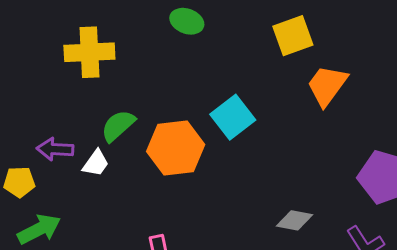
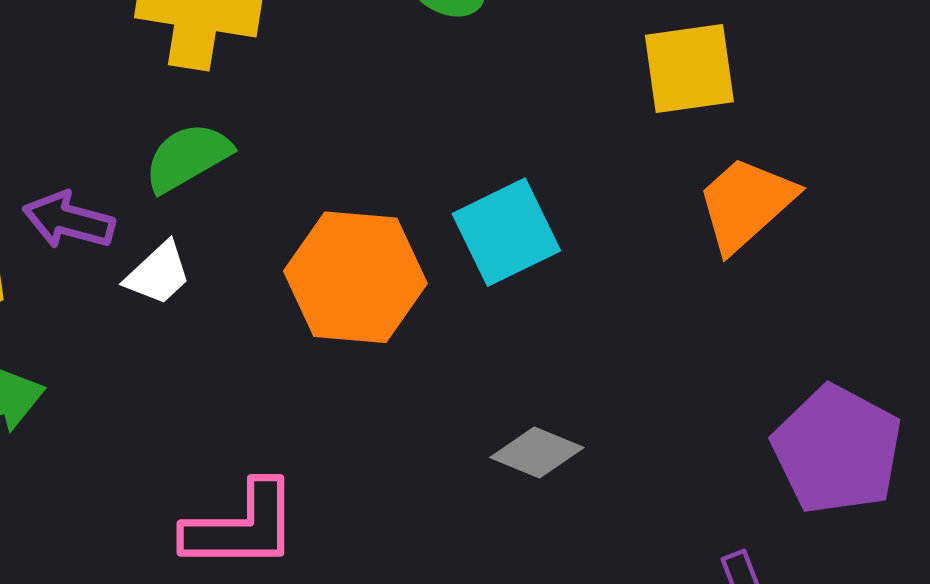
green semicircle: (118, 126) -> (187, 157), moved
gray diamond: (295, 220) -> (537, 452), moved

